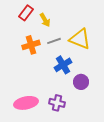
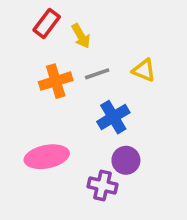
yellow triangle: (80, 39) -> (144, 70), size x0.6
purple circle: (81, 82) -> (126, 160), moved
pink ellipse: (26, 103) -> (47, 157), moved

